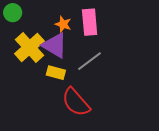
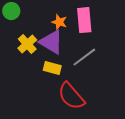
yellow cross: (30, 47) -> (27, 44), size x0.7

